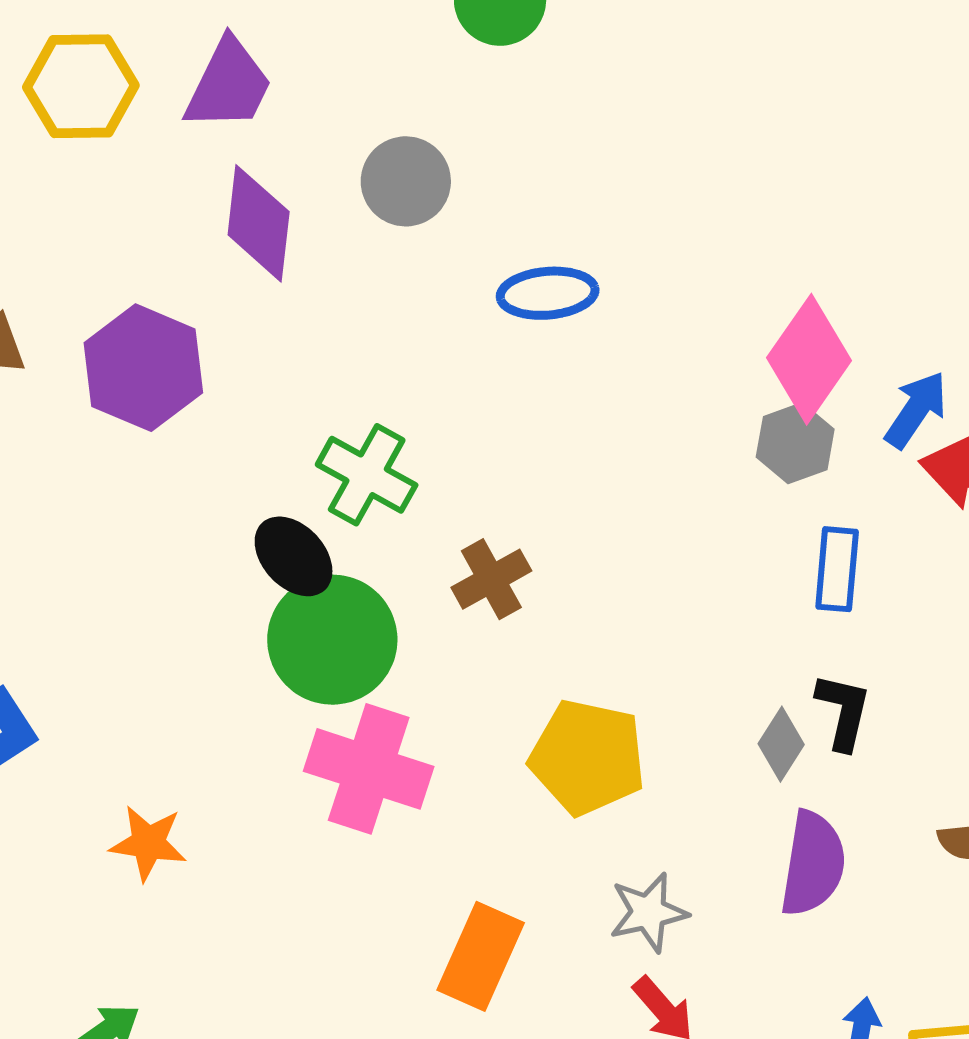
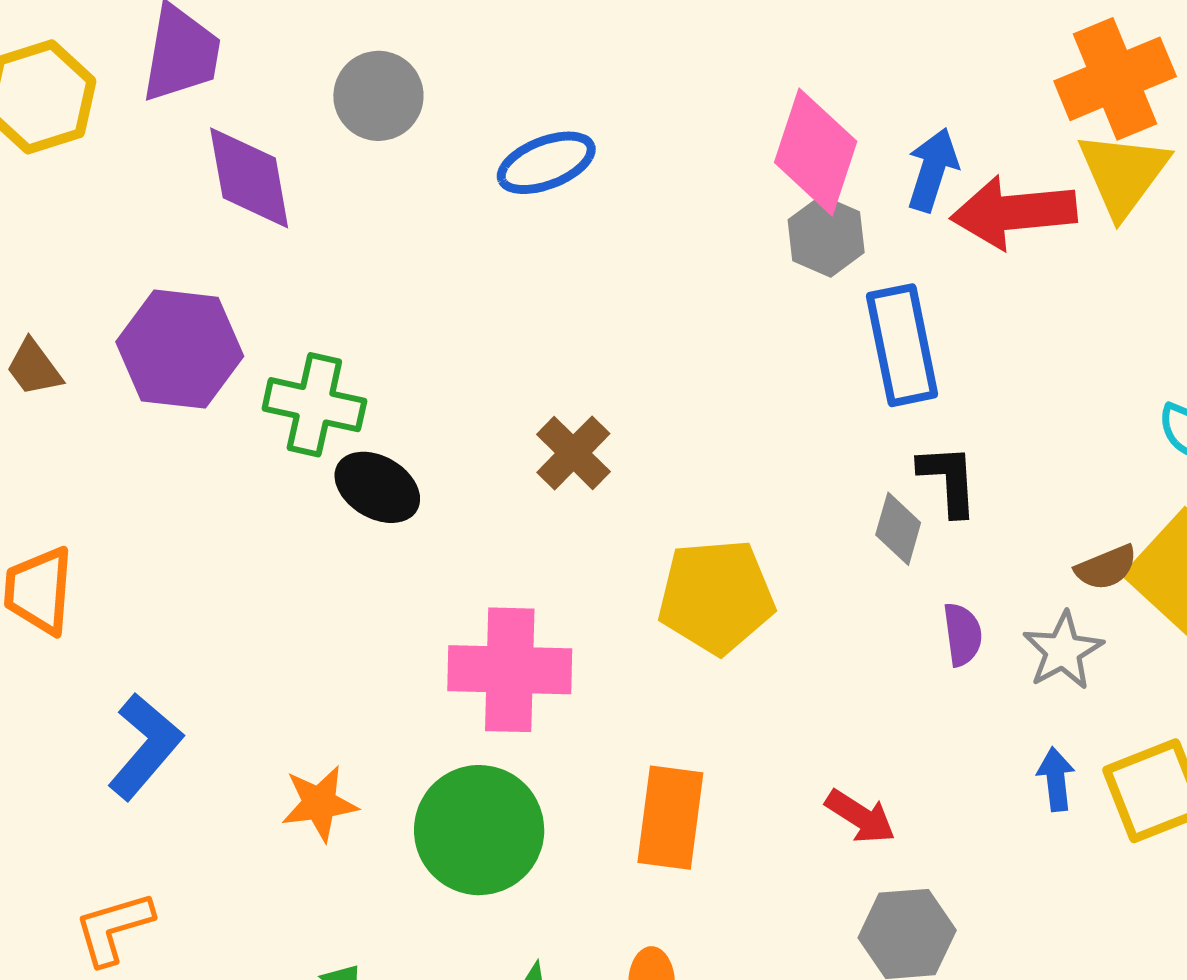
green cross: (367, 475) -> (314, 405), moved
blue rectangle: (837, 569) -> (902, 345), size x1.4
green circle: (332, 640) -> (479, 830), moved
purple semicircle: (813, 864) -> (962, 634), size x0.6
gray star: (648, 912) -> (1063, 651), moved

